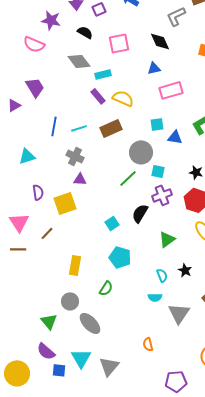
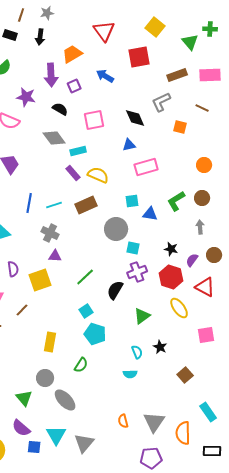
gray L-shape: (176, 16) -> (161, 102), moved
green line: (128, 178) -> (85, 277), moved
cyan square: (112, 223) -> (86, 311), moved
gray triangle: (179, 313) -> (154, 422), moved

